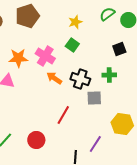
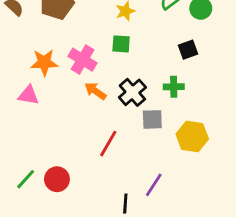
green square: (72, 45) -> (121, 44), turned -32
black cross: (80, 79) -> (132, 92), turned 30
yellow hexagon: (122, 124) -> (192, 136), moved
red circle: (36, 140) -> (57, 179), moved

